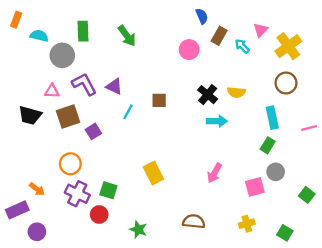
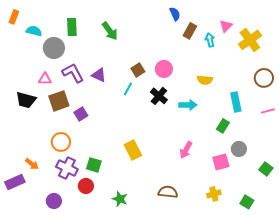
cyan arrow: (242, 46) -> (210, 40), turned 32
pink circle: (189, 50) -> (164, 69), moved
brown circle: (286, 83) -> (264, 78), moved
black cross: (208, 95) -> (159, 96), moved
brown square: (159, 100) -> (138, 70), moved, turned -32
cyan line: (128, 112) -> (128, 89), moved
green rectangle: (268, 145) -> (223, 126), moved
purple circle: (37, 232) -> (54, 201), moved

